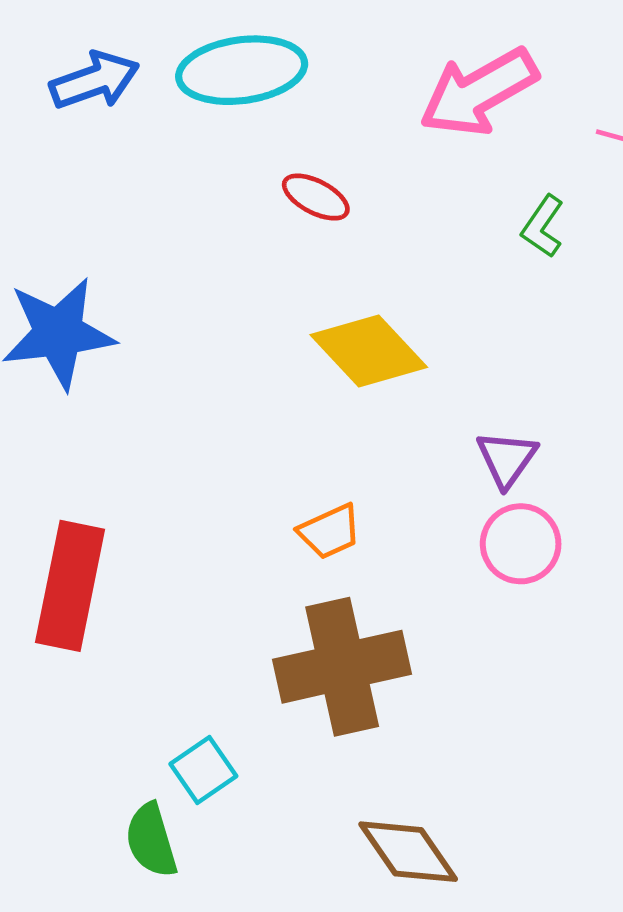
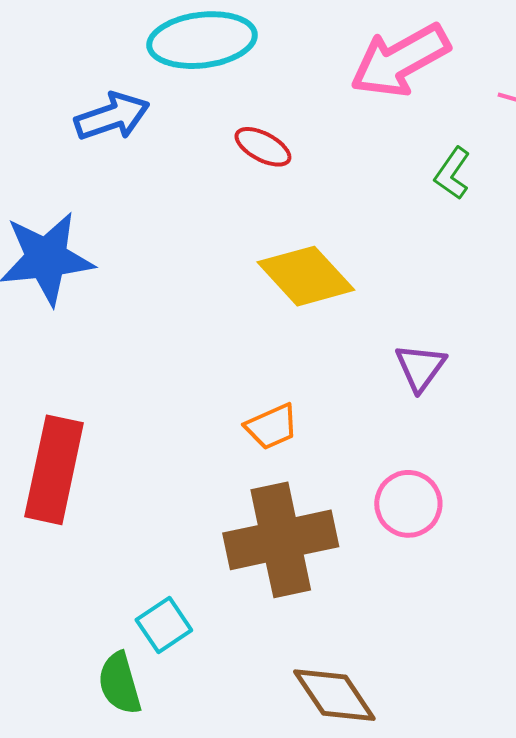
blue arrow: (95, 80) -> (112, 117), moved
pink circle: (521, 544) -> (408, 504), moved

